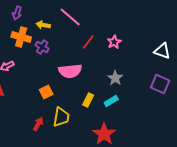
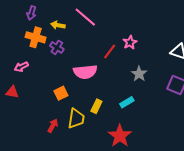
red line: (88, 42) -> (110, 52), moved
gray star: (115, 78) -> (139, 74), moved
yellow rectangle: (88, 100) -> (96, 106), moved

